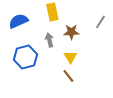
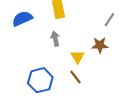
brown star: (71, 32) -> (100, 45), moved
blue hexagon: (25, 57) -> (40, 80), moved

